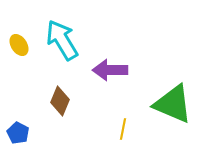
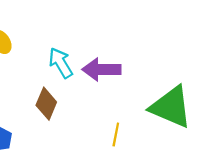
cyan arrow: (62, 40) -> (61, 63), moved, size x0.7

